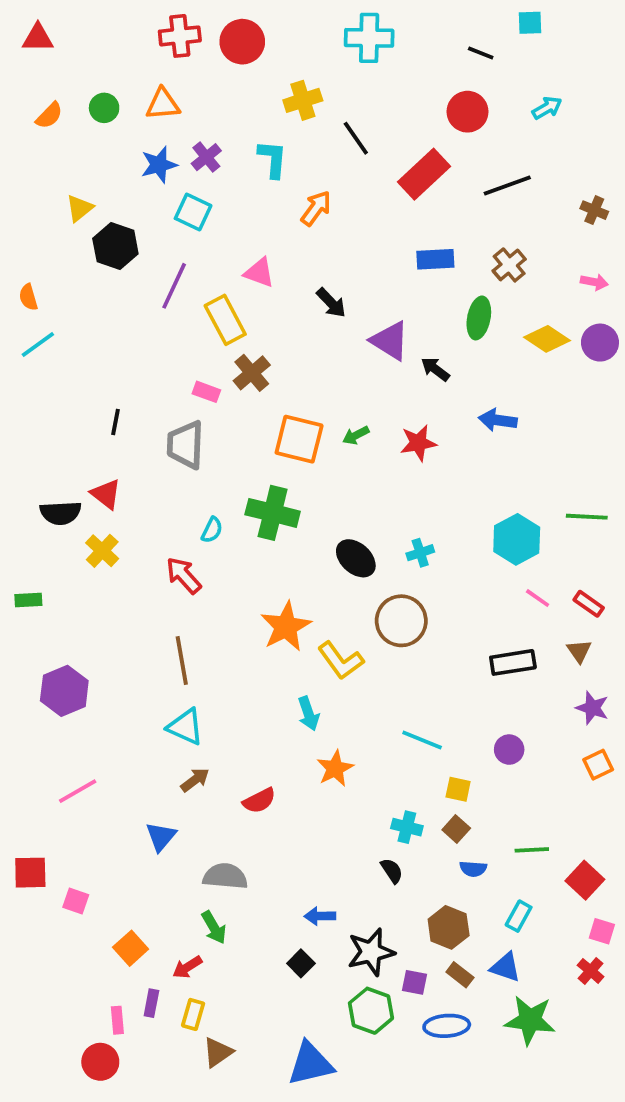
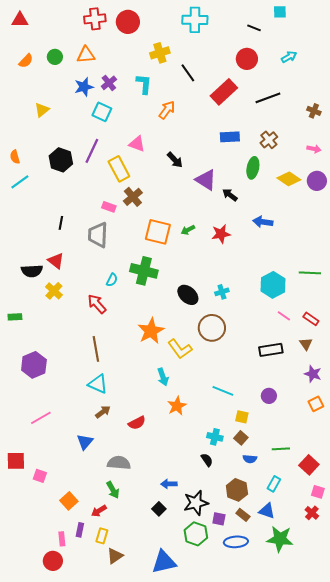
black hexagon: (115, 246) -> (61, 160), moved

